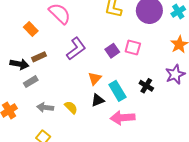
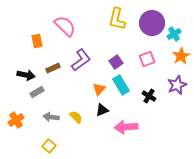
cyan cross: (178, 11) -> (174, 34), moved
orange rectangle: (31, 29) -> (37, 41), turned 32
pink square: (133, 48) -> (147, 59), moved, turned -35
brown rectangle: (39, 57) -> (53, 68), moved
cyan rectangle: (117, 91) -> (121, 85), moved

